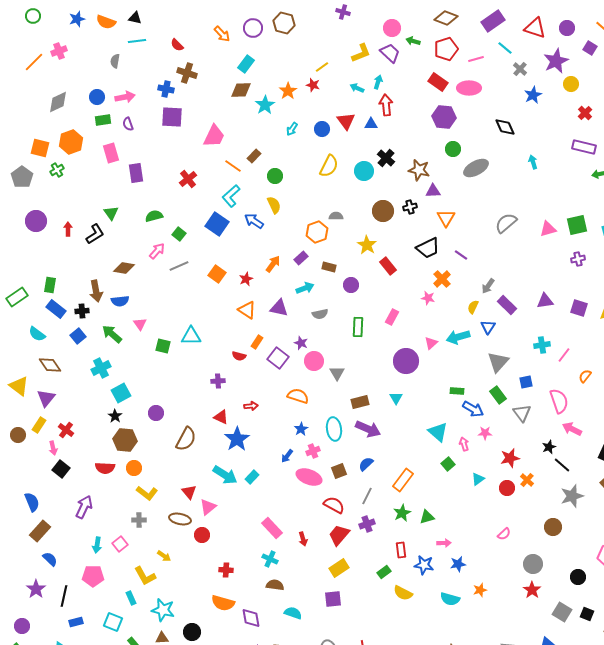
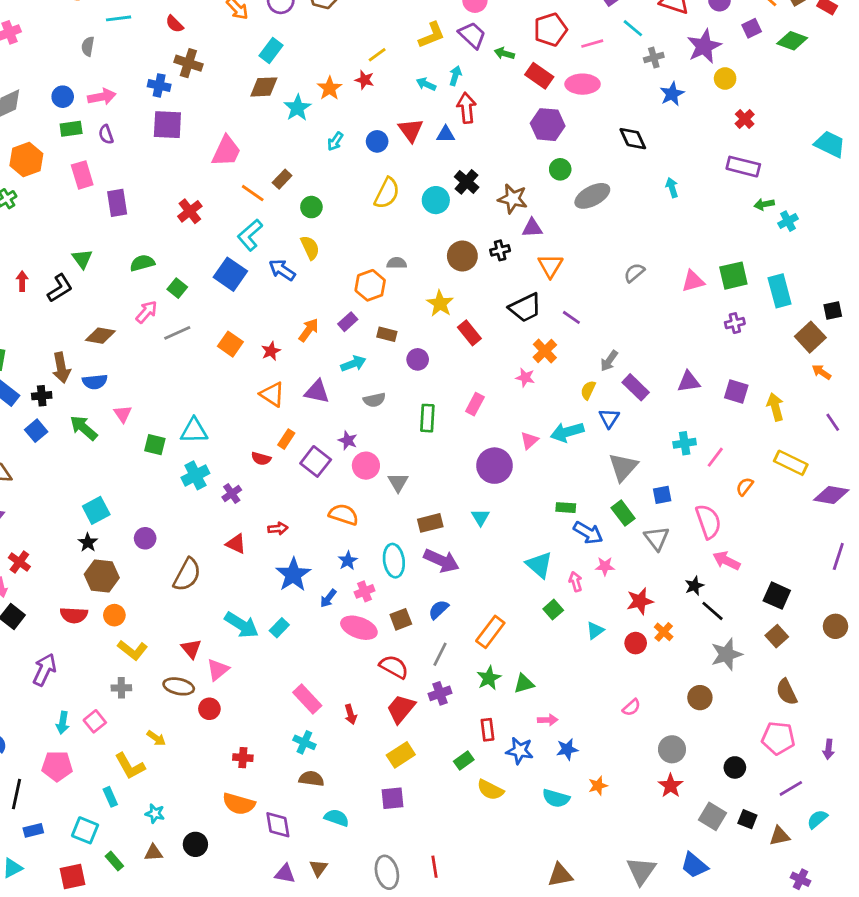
green arrow: (413, 41) -> (504, 53), moved
purple square: (590, 48) -> (752, 28), turned 32
gray cross: (520, 69) -> (654, 58), turned 32
gray semicircle: (506, 223) -> (634, 273), size x0.7
cyan cross: (101, 368) -> (195, 475), moved
purple cross: (218, 381) -> (232, 494), turned -32
blue star: (237, 439) -> (293, 575), moved
cyan star: (163, 610) -> (155, 814), size x0.6

